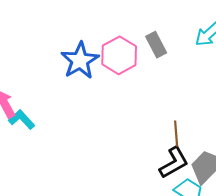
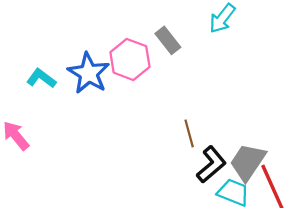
cyan L-shape: (22, 120) -> (41, 78), moved
brown line: (176, 134) -> (189, 133), moved

